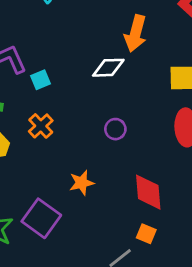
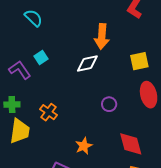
cyan square: (41, 80) -> (41, 57), moved
purple circle: (115, 129) -> (109, 104), moved

